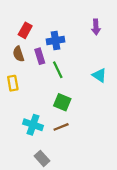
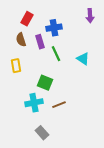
cyan triangle: (99, 75) -> (83, 59), moved
green square: (62, 102) -> (45, 83), moved
cyan cross: (33, 125) -> (34, 103), turned -30

